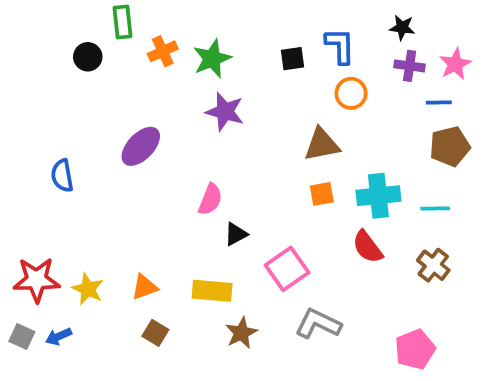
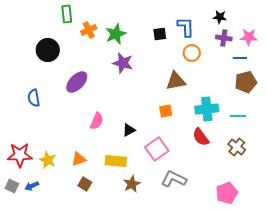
black circle: (88, 57) -> (48, 50), moved, size x1.5
pink star: (455, 64) -> (249, 37), turned 30
orange square: (322, 194) -> (166, 111), moved
pink semicircle: (210, 199) -> (97, 121), moved

